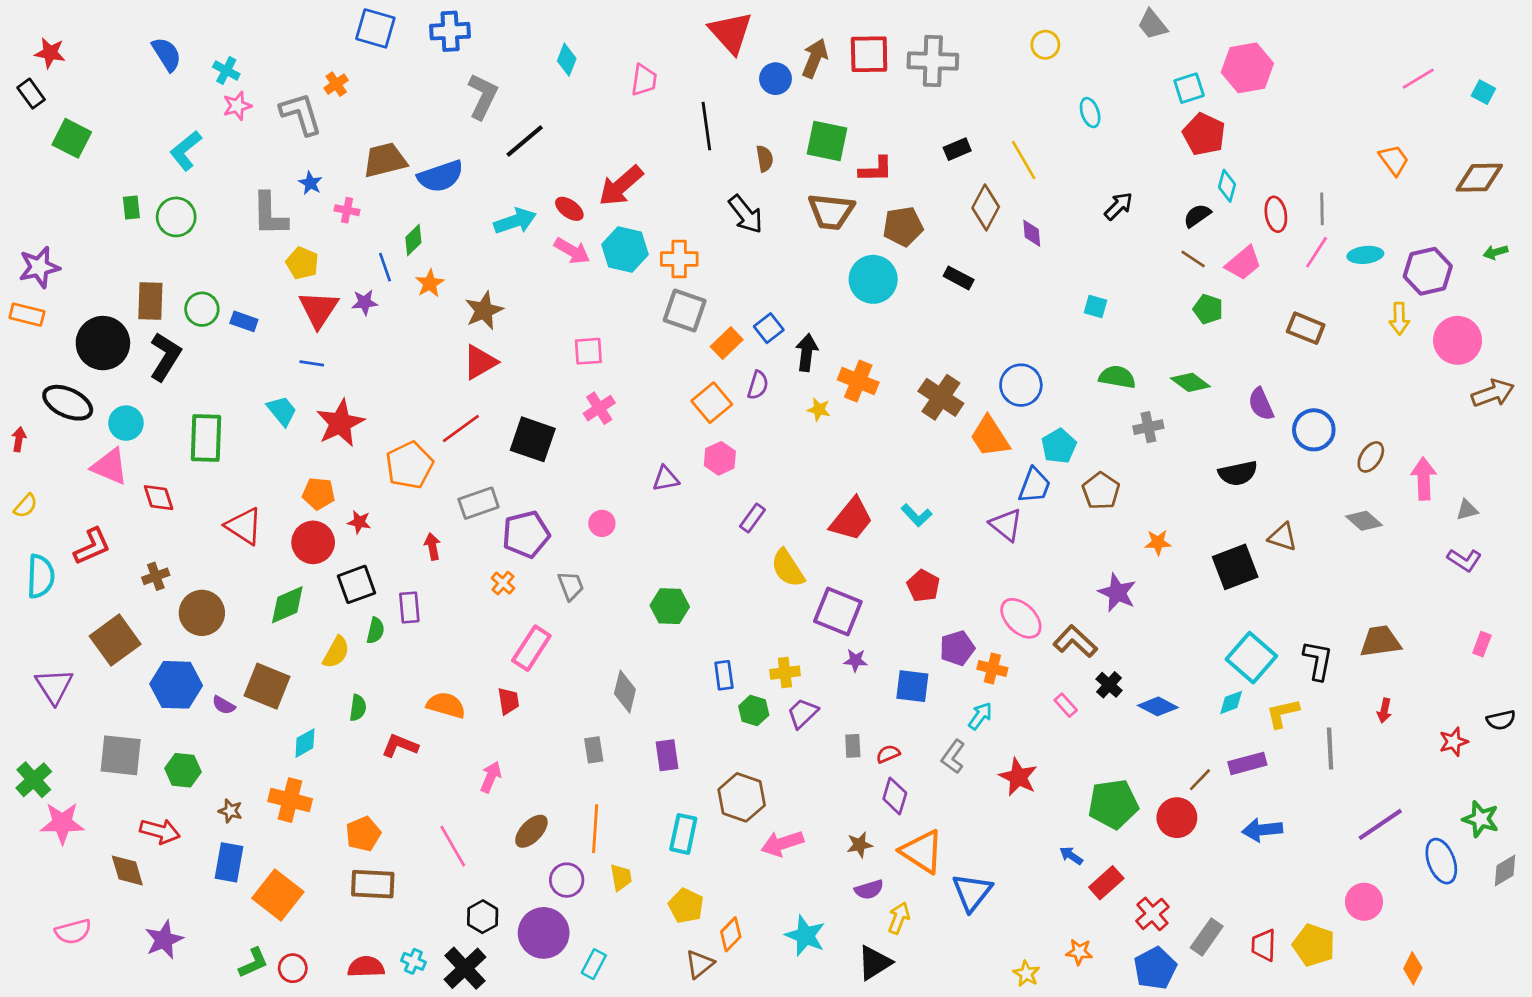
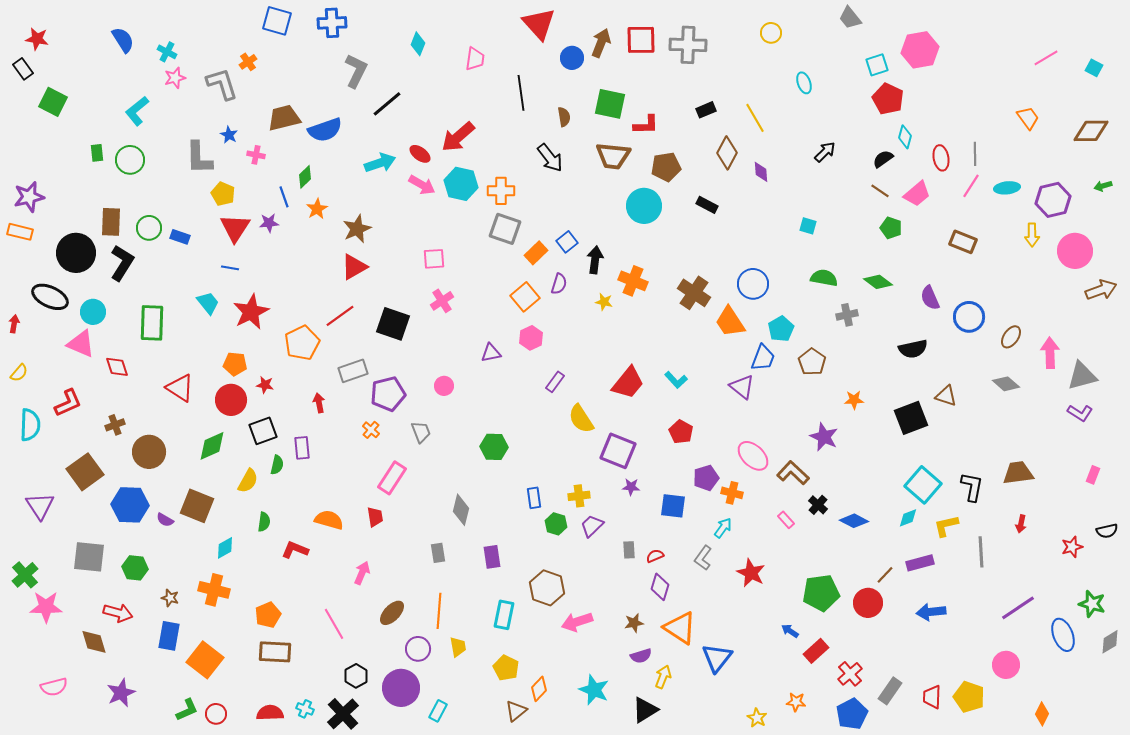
gray triangle: (1467, 510) -> (1082, 376), size x1.8

